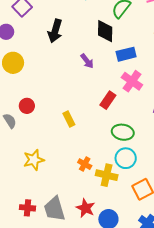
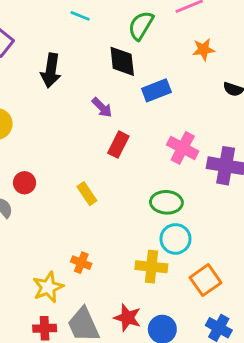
pink cross: (132, 81) -> (183, 148), moved
red rectangle: (108, 100) -> (118, 145), moved
yellow star: (34, 160) -> (48, 287), moved
orange cross: (85, 164) -> (81, 263), moved

